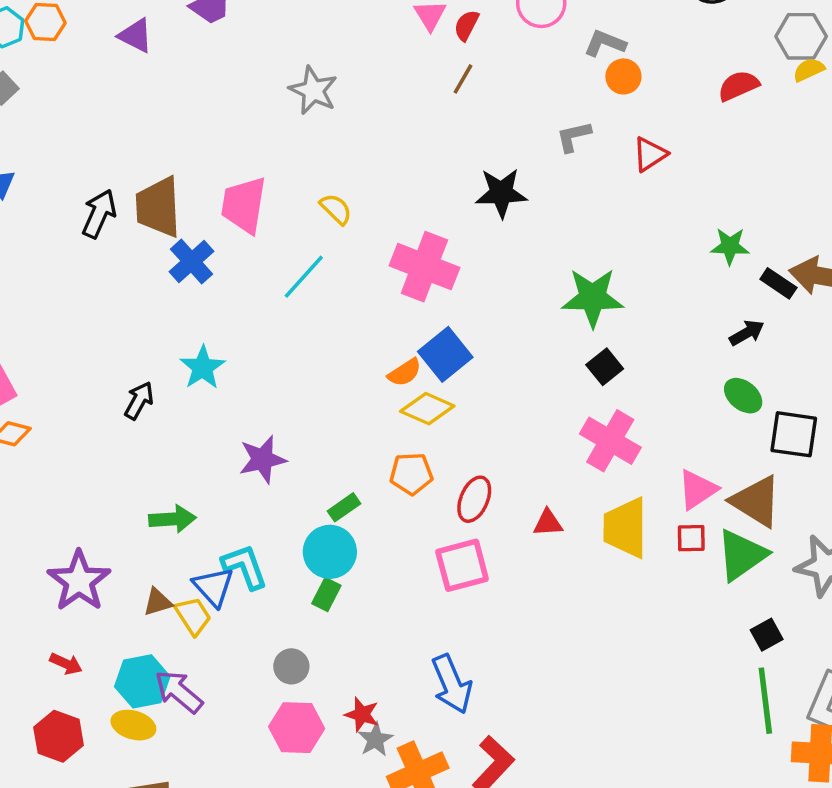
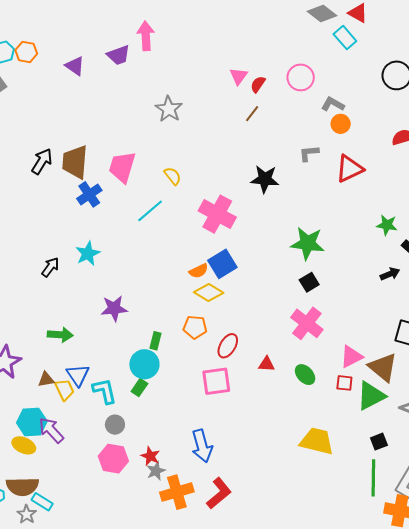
red triangle: (650, 154) -> (349, 169), size x1.4
green ellipse: (743, 396) -> (305, 375), moved
green rectangle: (344, 507) -> (156, 341), turned -48
yellow trapezoid: (625, 528) -> (317, 441), moved, turned 96
cyan L-shape: (245, 567) -> (105, 391), moved

